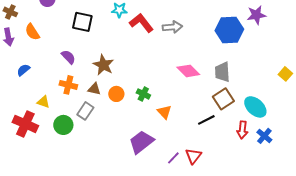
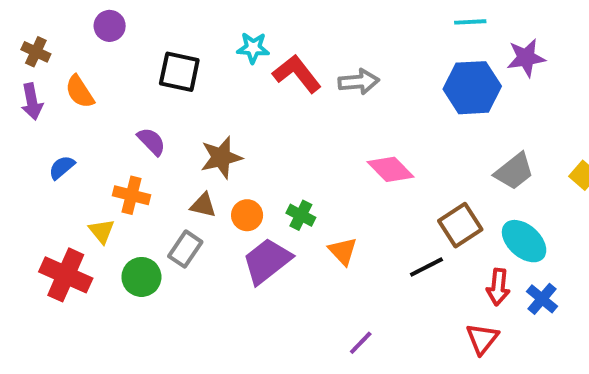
brown star: (103, 65) -> (221, 157), turned 30
gray trapezoid: (222, 72) -> (514, 171), moved, turned -125
orange cross: (68, 85) -> (132, 195), moved
yellow triangle: (43, 102) -> (102, 231), turned 32
purple trapezoid: (141, 142) -> (267, 261), moved
red triangle: (193, 156) -> (482, 339), moved

